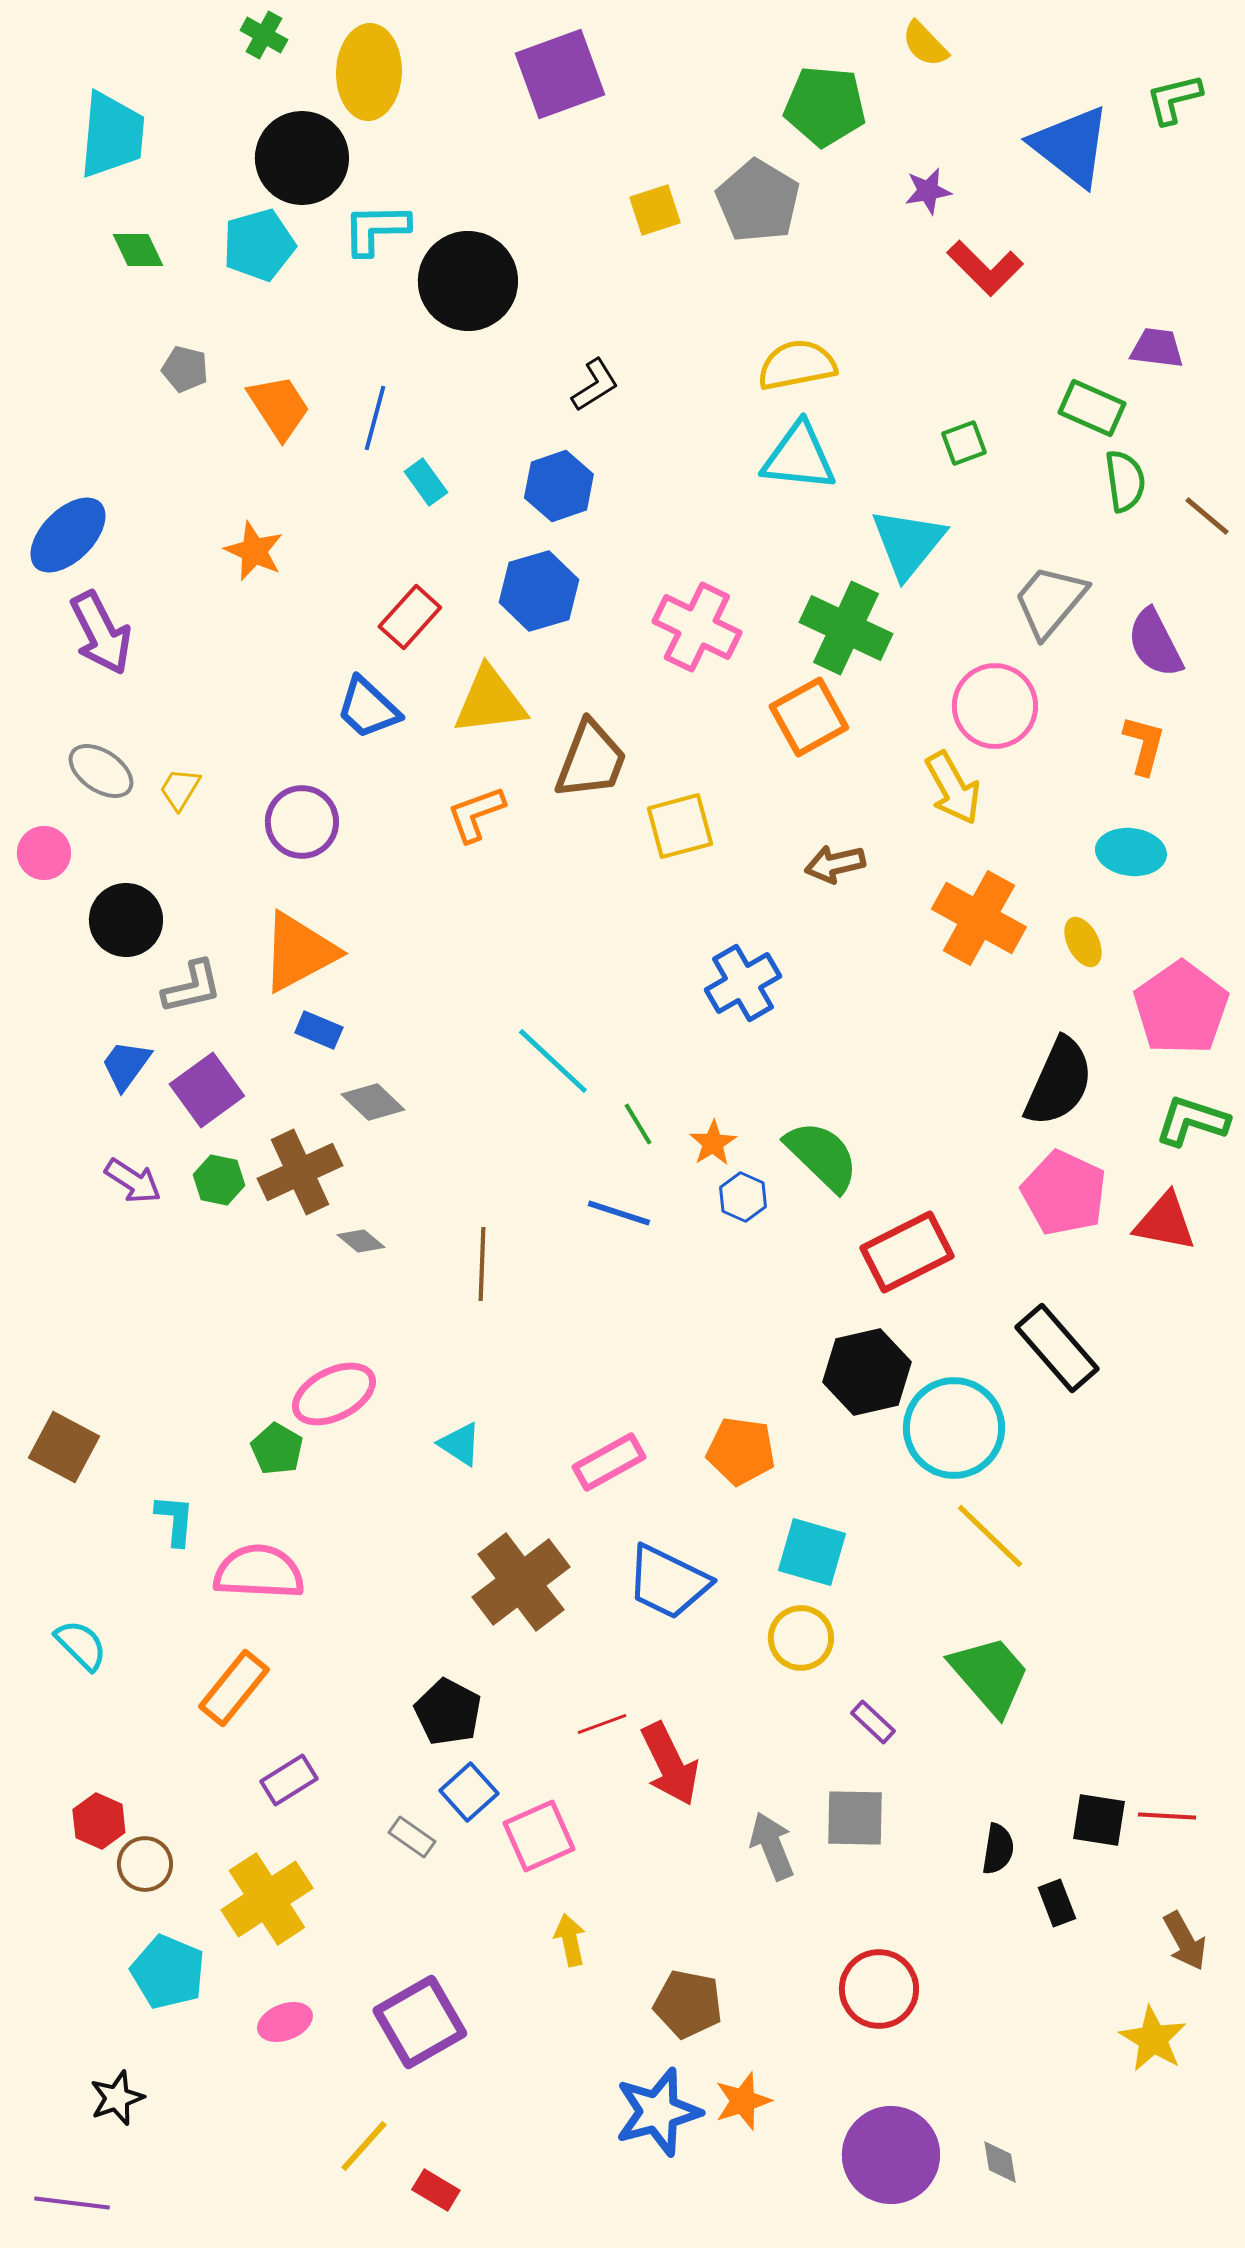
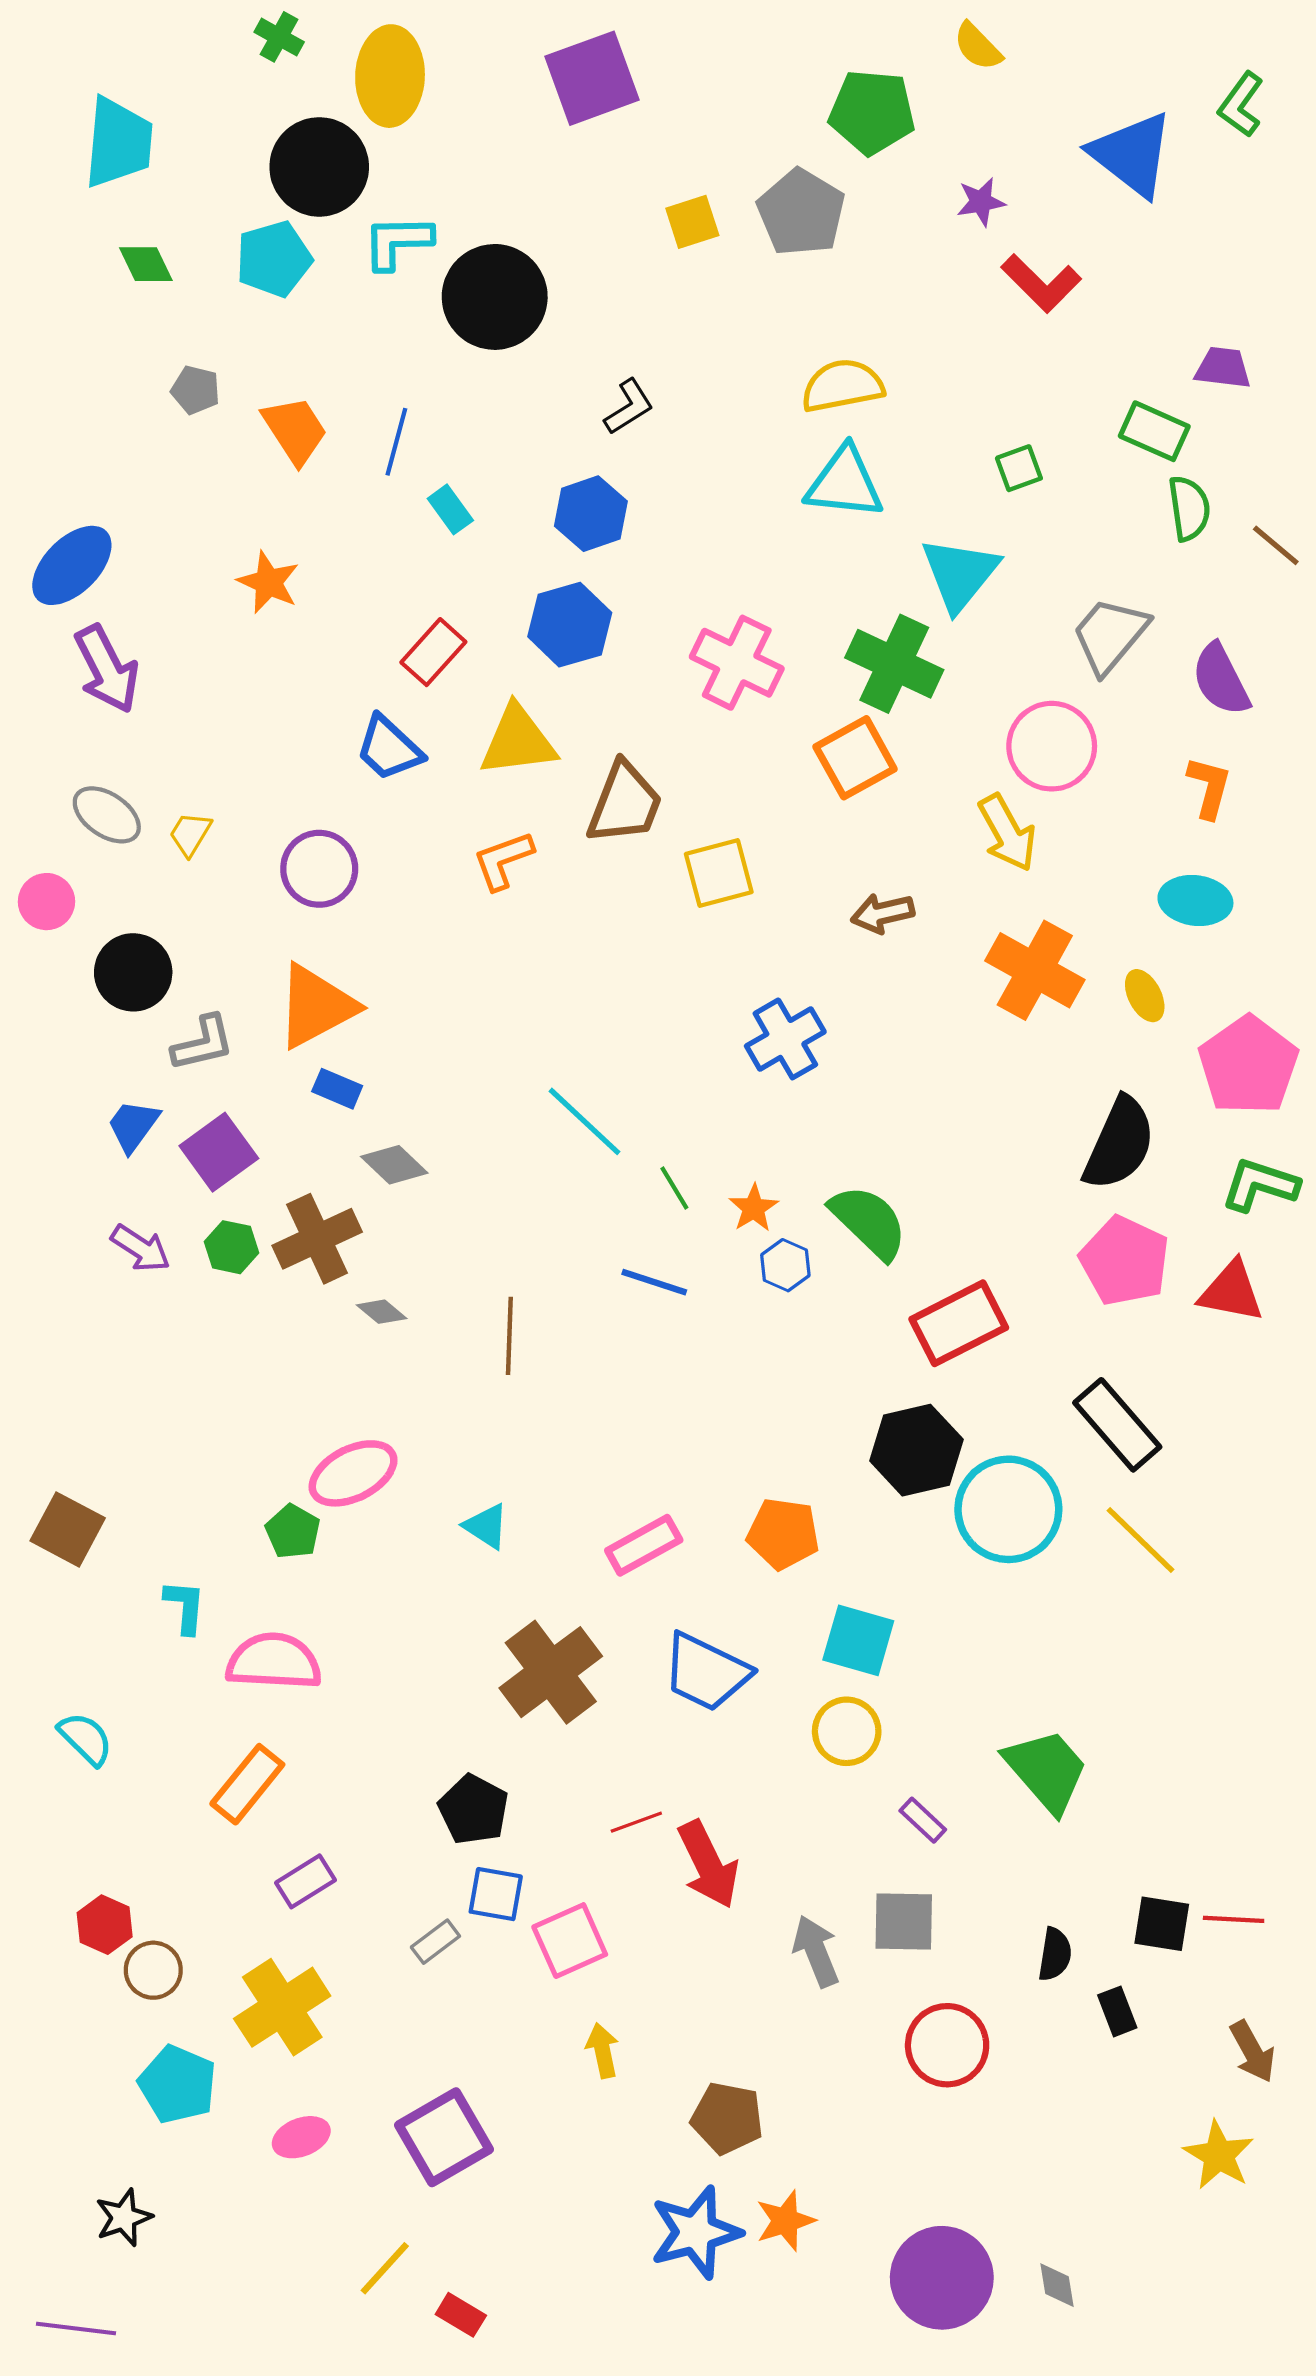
green L-shape: (1174, 99) -> (1241, 105), turned -40
yellow line: (990, 1536) -> (1140, 1540), moved
blue square: (469, 1792) -> (496, 1894), turned -38
gray rectangle: (412, 1837) -> (435, 1942), turned -72
red circle: (879, 1989) -> (947, 2045), moved

